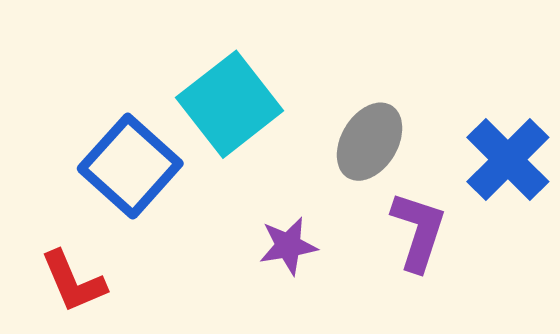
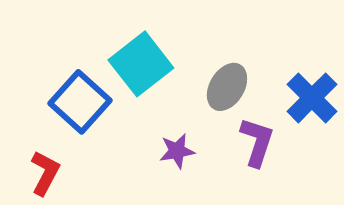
red L-shape: (73, 282) -> (45, 173), turned -129

